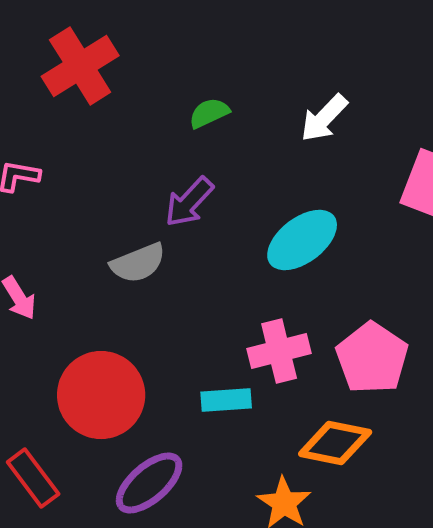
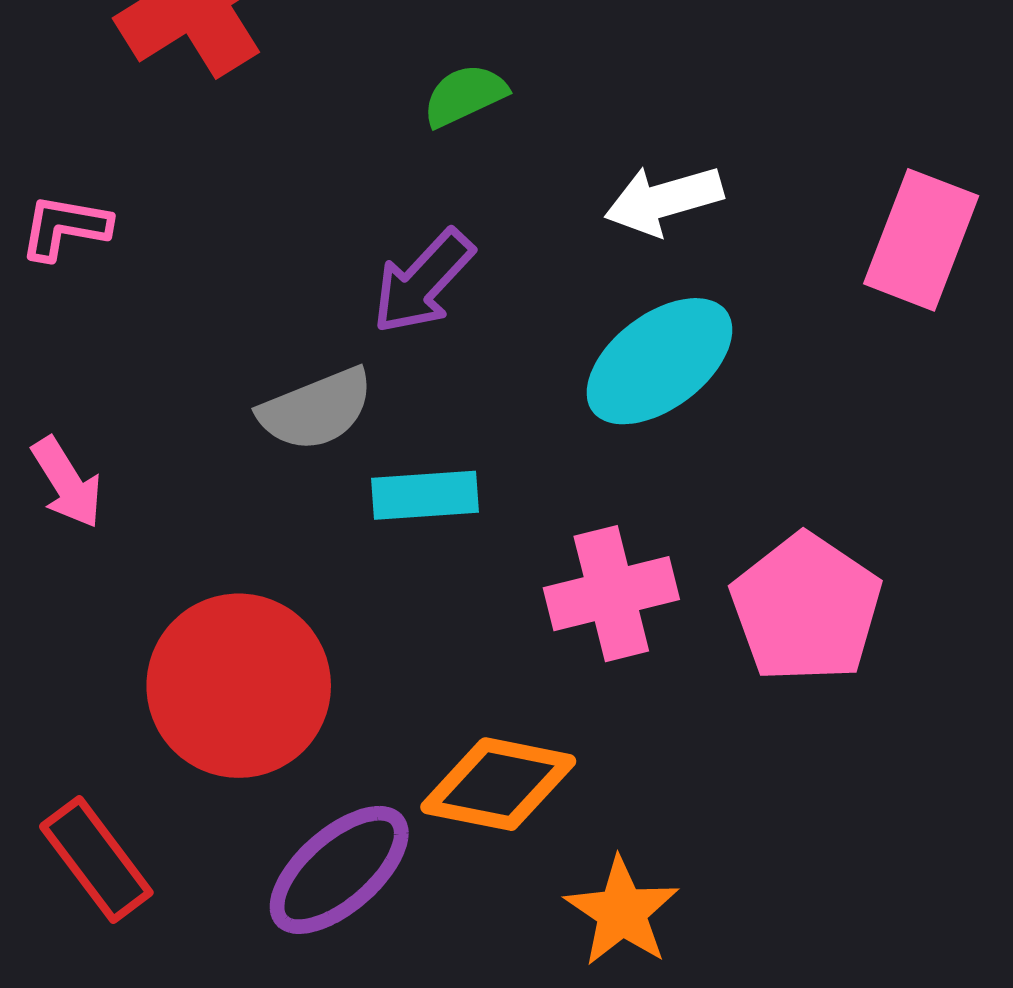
white arrow: (324, 118) -> (664, 200), moved, turned 30
cyan rectangle: (226, 400) -> (425, 495), moved
orange diamond: (335, 443) -> (498, 784), moved

